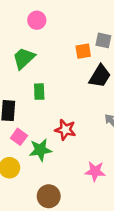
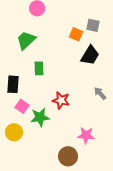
orange square: (83, 51) -> (76, 34), turned 32
brown circle: (49, 196) -> (68, 156), moved

